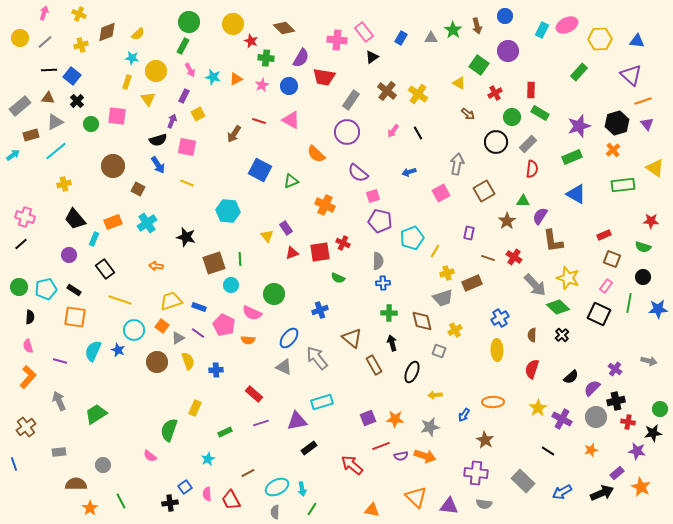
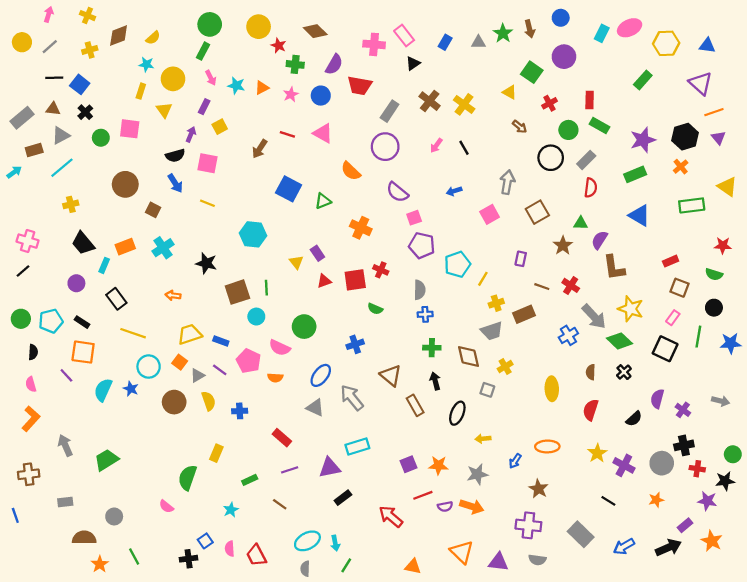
blue cross: (500, 318) -> (568, 335), moved
purple line: (60, 361) -> (66, 375), moved, turned 32
purple semicircle: (592, 388) -> (657, 399), moved, turned -30
brown cross: (26, 427) -> (29, 474), turned 30
brown line: (248, 473) -> (280, 504), moved, turned 64

